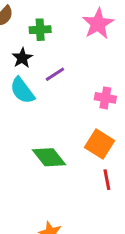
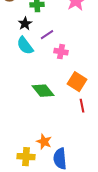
pink cross: (105, 98) -> (61, 52), moved

